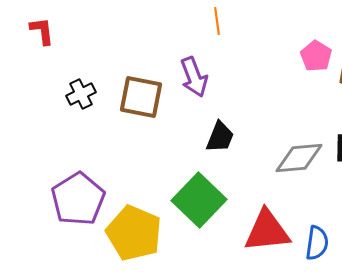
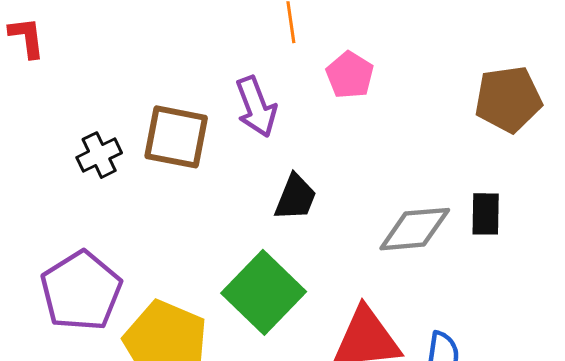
pink pentagon: (316, 56) -> (350, 75), moved
black cross: (81, 94) -> (99, 155), moved

